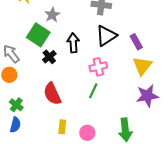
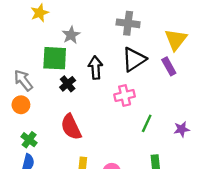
green square: (38, 35) -> (55, 58), turned -30
yellow triangle: (142, 66) -> (176, 40), moved
green line: (93, 91) -> (147, 123), moved
purple star: (147, 96) -> (182, 129), size x0.6

